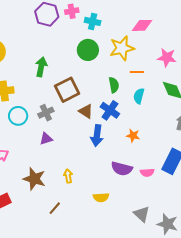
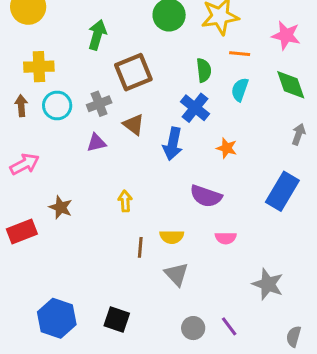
brown triangle: (86, 111) -> (134, 125), moved
pink semicircle: (147, 173) -> (226, 238), moved
brown star: (34, 179) -> (61, 207), moved, size x0.7
brown line: (55, 208) -> (140, 247), moved, turned -40
gray triangle: (142, 214) -> (176, 274), moved

